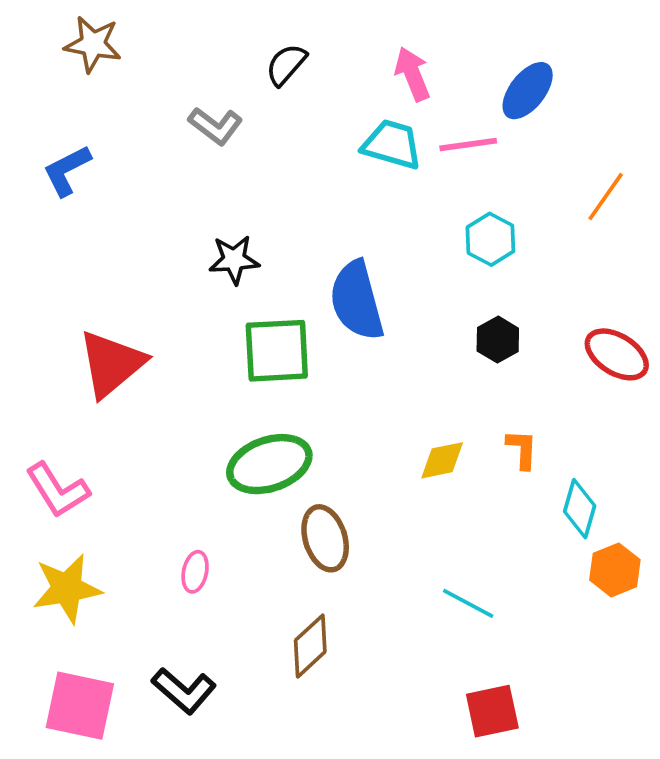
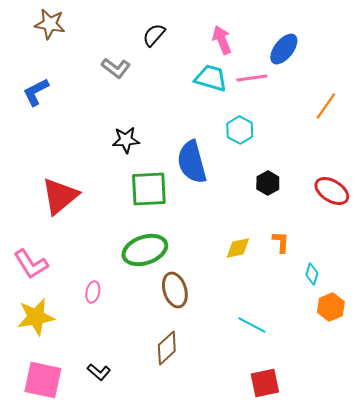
cyan hexagon: (490, 239) -> (240, 130), moved
cyan diamond: (580, 509) -> (312, 274), size x0.7
pink ellipse: (195, 572) -> (93, 292), moved
black L-shape: (184, 691) -> (99, 372), size x0.7

